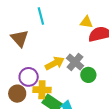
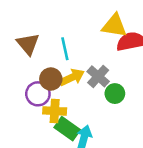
cyan line: (41, 16) -> (65, 49), moved
yellow triangle: (86, 22) -> (114, 26), size x1.5
brown circle: (17, 94) -> (51, 79), moved

